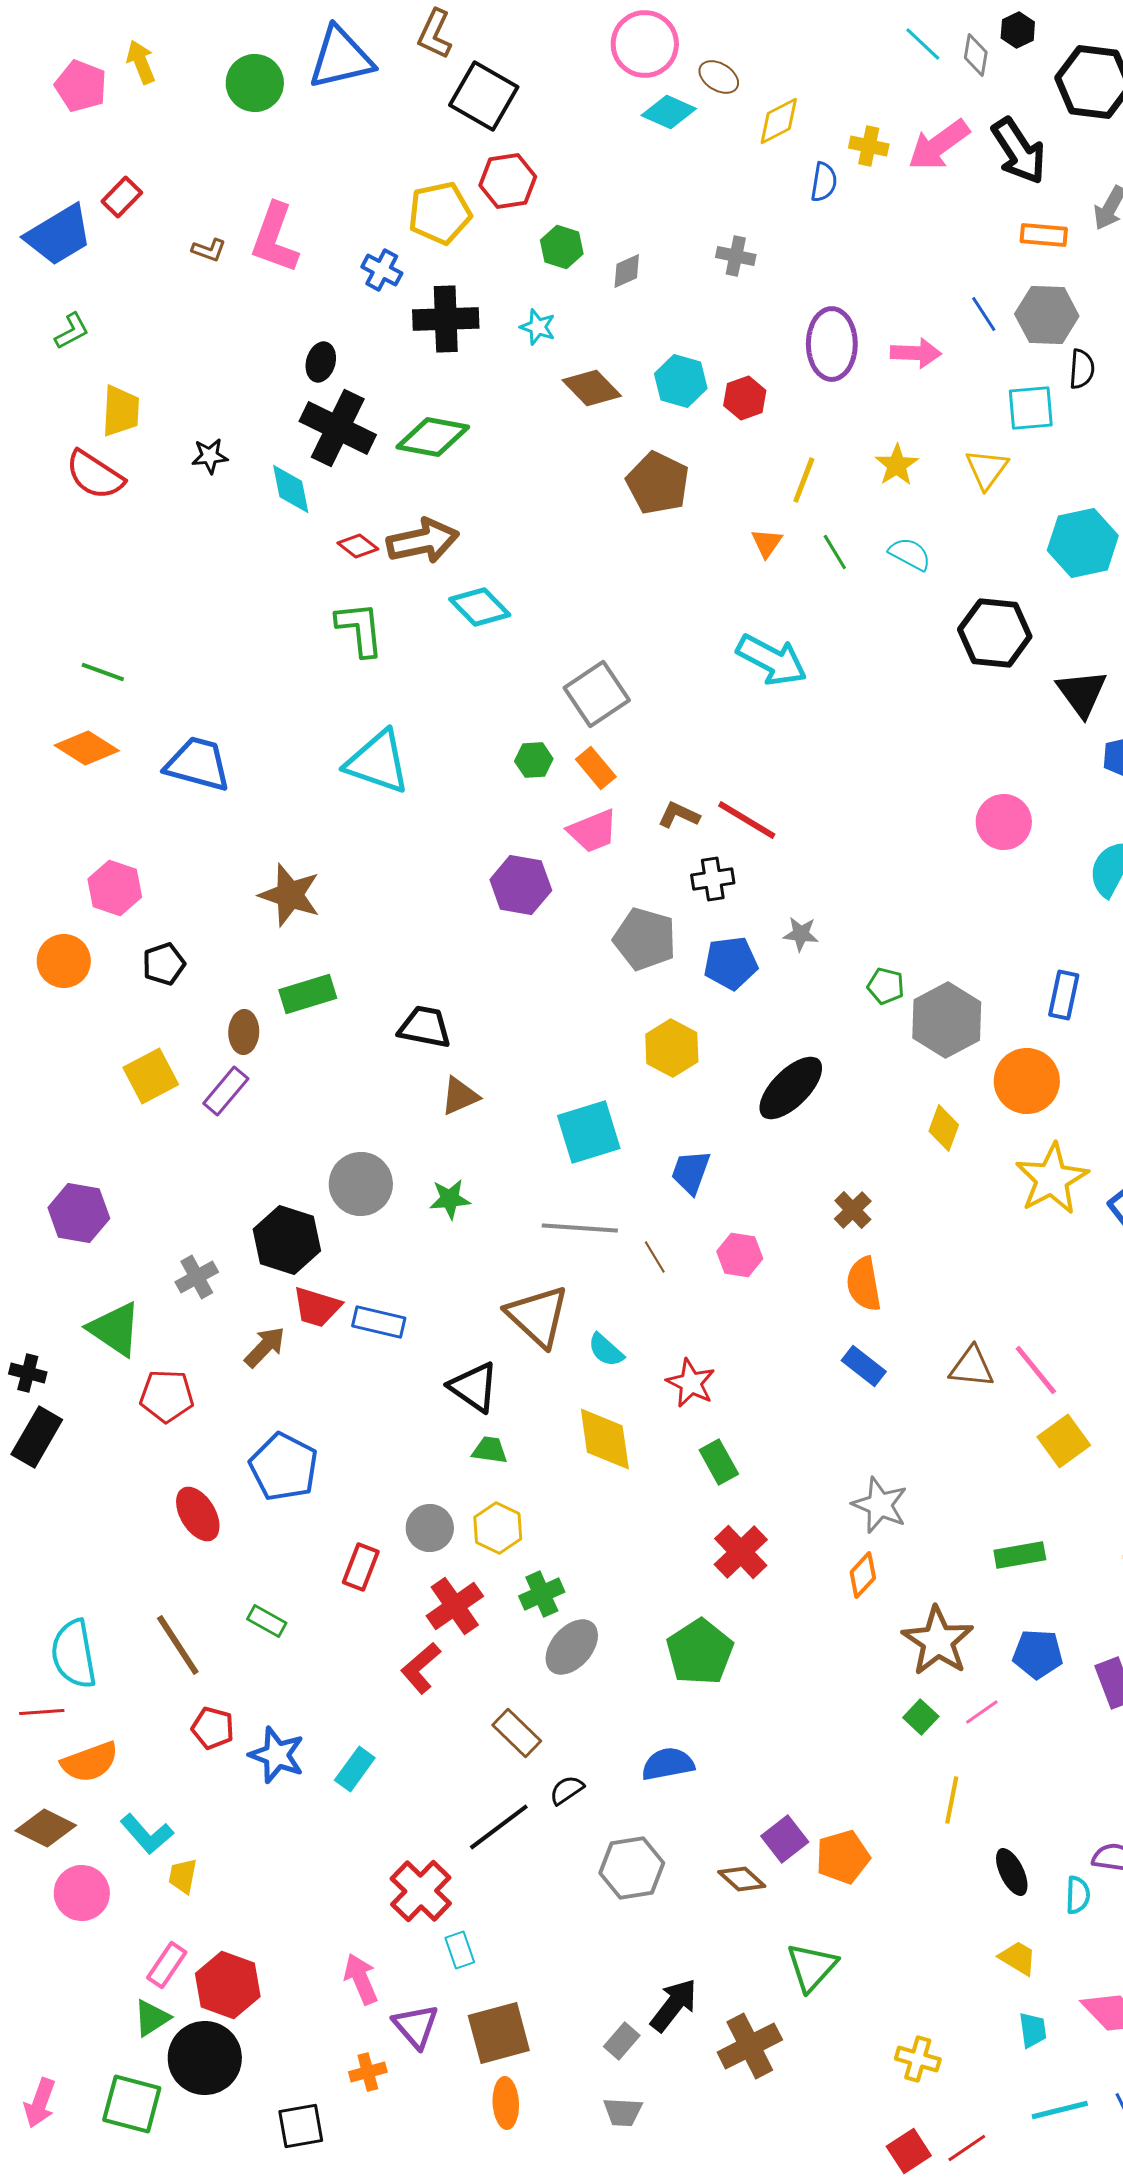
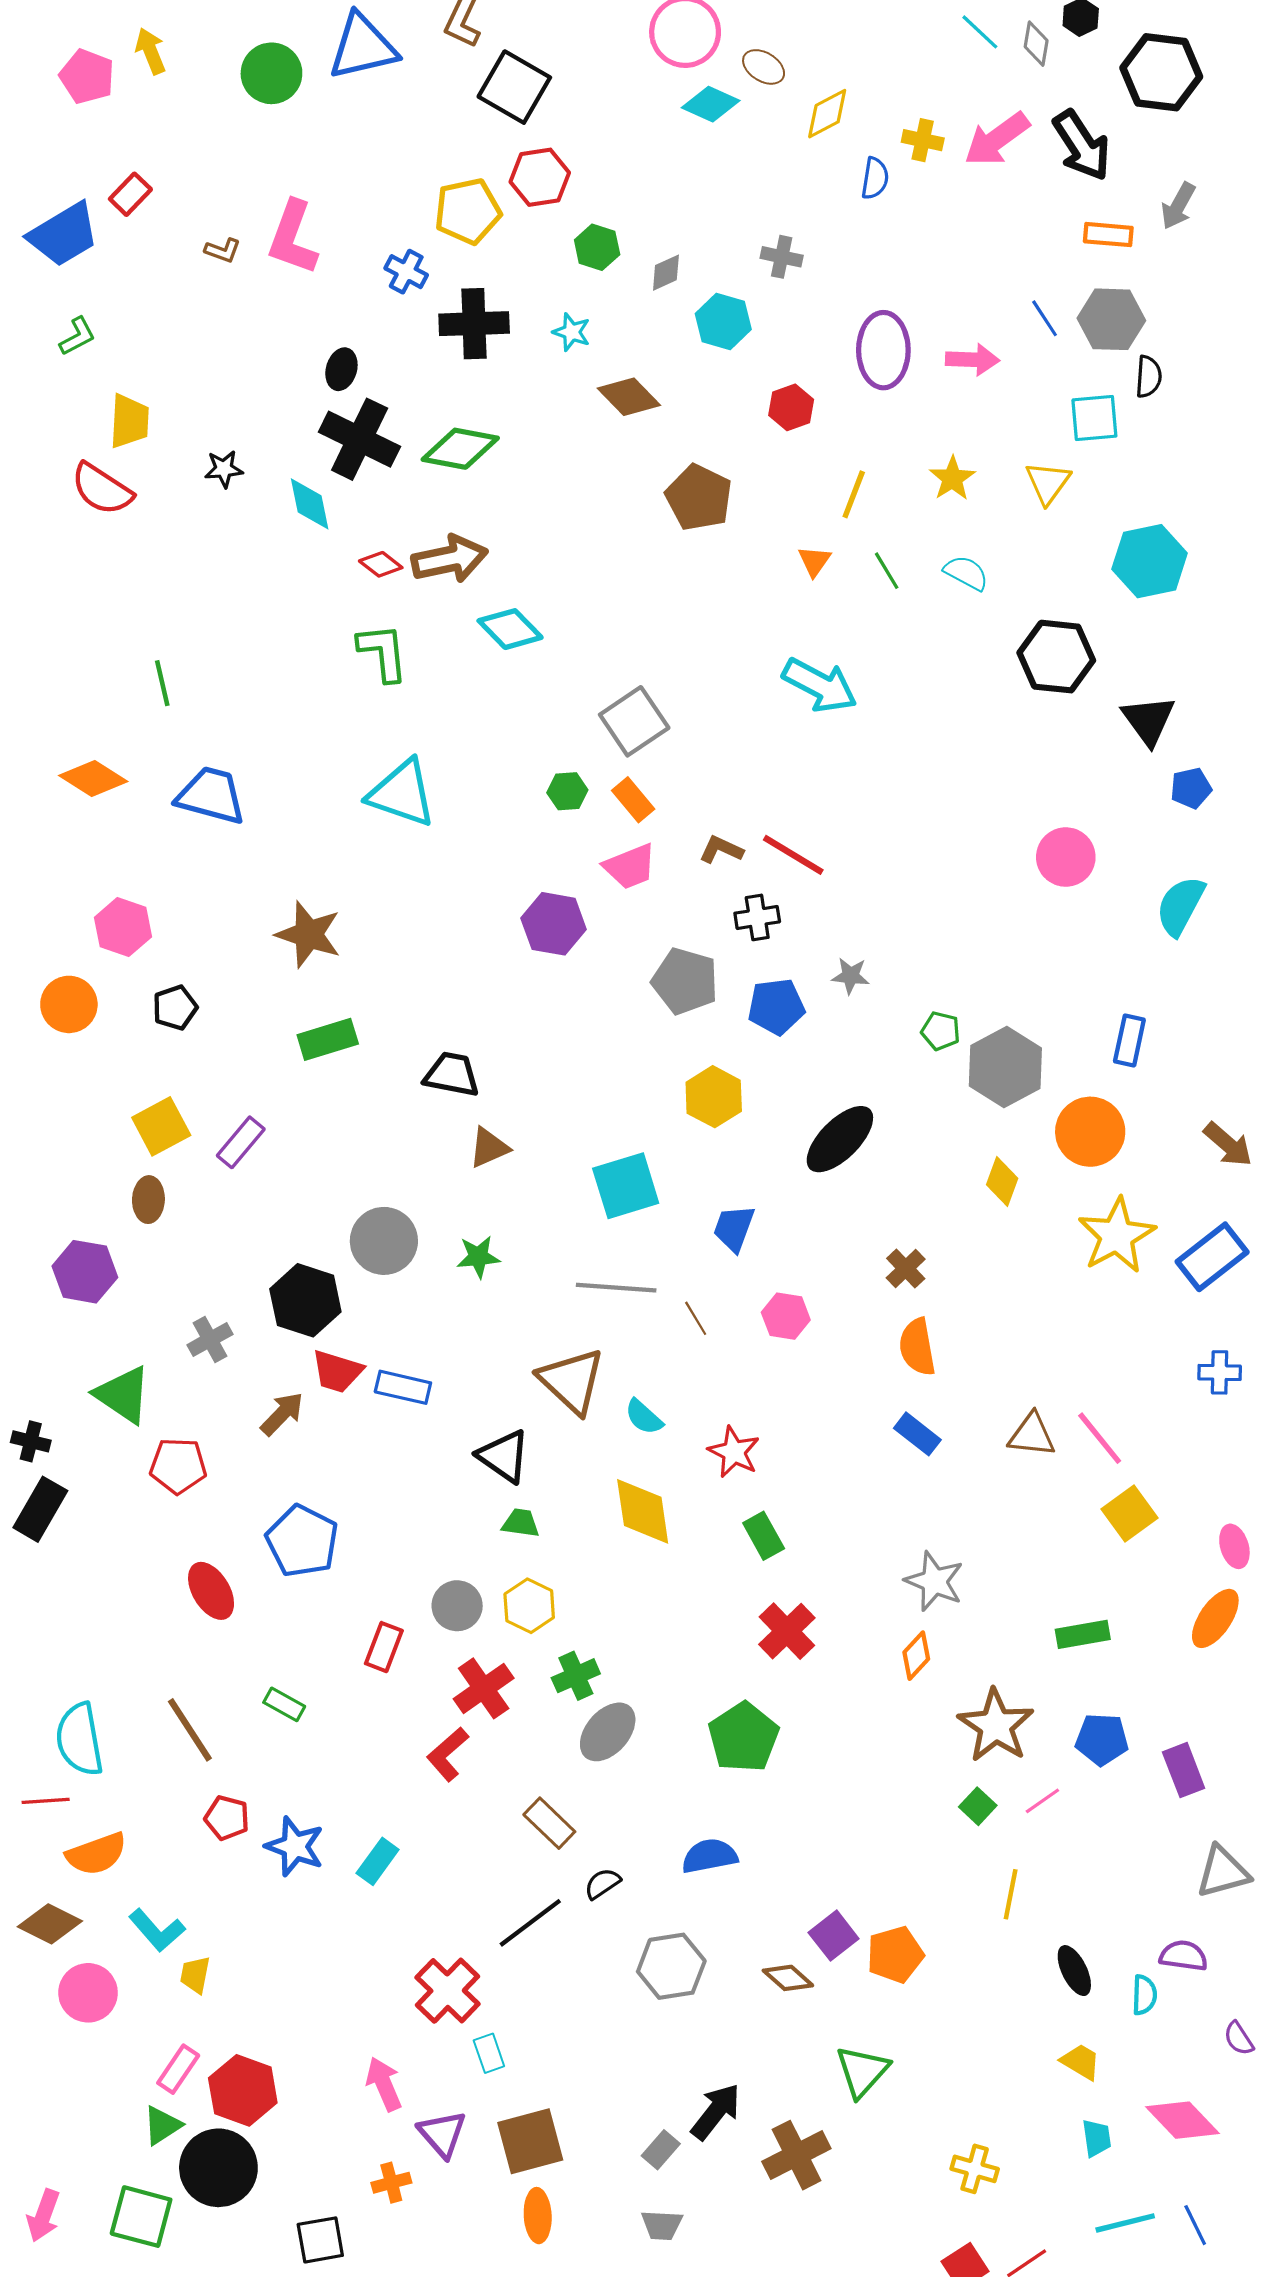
cyan hexagon: (681, 381) -> (723, 321), moved
green line: (103, 672) -> (162, 683), moved, turned 57
brown ellipse: (244, 1032) -> (148, 1200), moved

